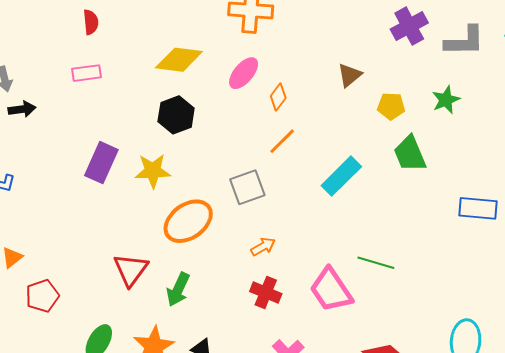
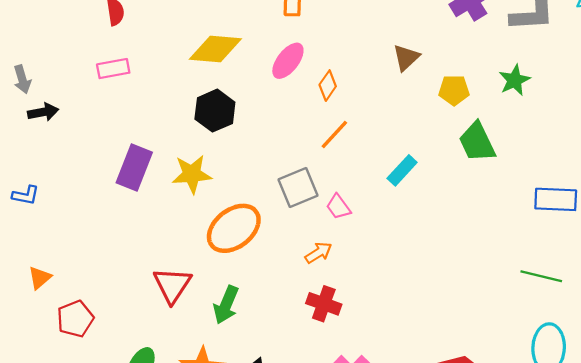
cyan rectangle: (341, 176) -> (402, 170), size x0.7
green line: (376, 263) -> (541, 276), moved
pink trapezoid: (331, 290) -> (338, 207), moved, size x0.5

